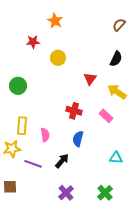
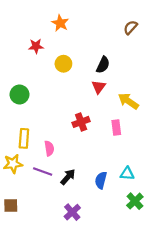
black semicircle: (116, 59) -> (103, 65), moved
red cross: (74, 111) -> (81, 122), turned -35
pink rectangle: (106, 116) -> (116, 127), turned 40
blue semicircle: (78, 139) -> (101, 180), moved
purple line: (33, 164) -> (43, 171), moved
green cross: (105, 193) -> (135, 201), moved

